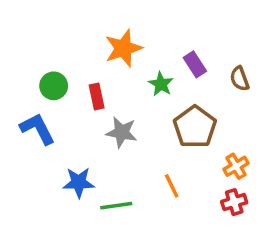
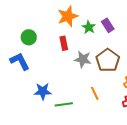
green star: (161, 84) -> (89, 27), moved
red rectangle: (97, 97) -> (64, 43), moved
gray star: (122, 132) -> (83, 59), moved

